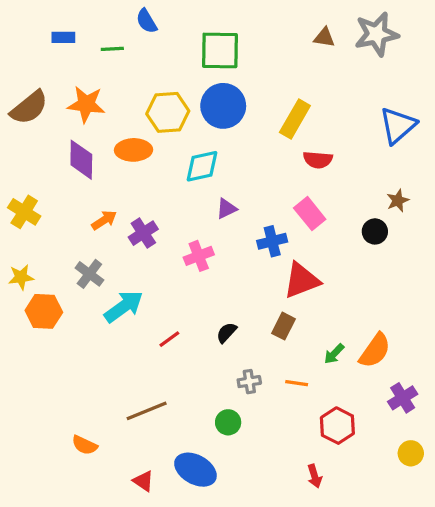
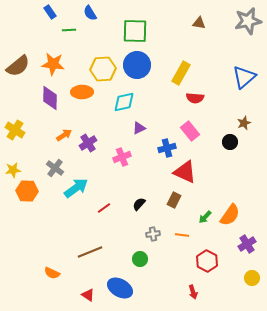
gray star: (377, 34) -> (248, 21), moved
blue rectangle: (63, 37) -> (50, 12), moved, turned 56
red triangle: (301, 280) -> (185, 172), turned 45

